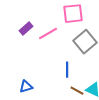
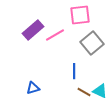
purple rectangle: (26, 29) -> (33, 30), size x1.5

